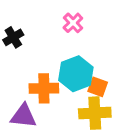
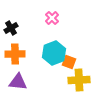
orange cross: (44, 88) -> (15, 54), moved
yellow cross: (95, 113) -> (79, 80), moved

